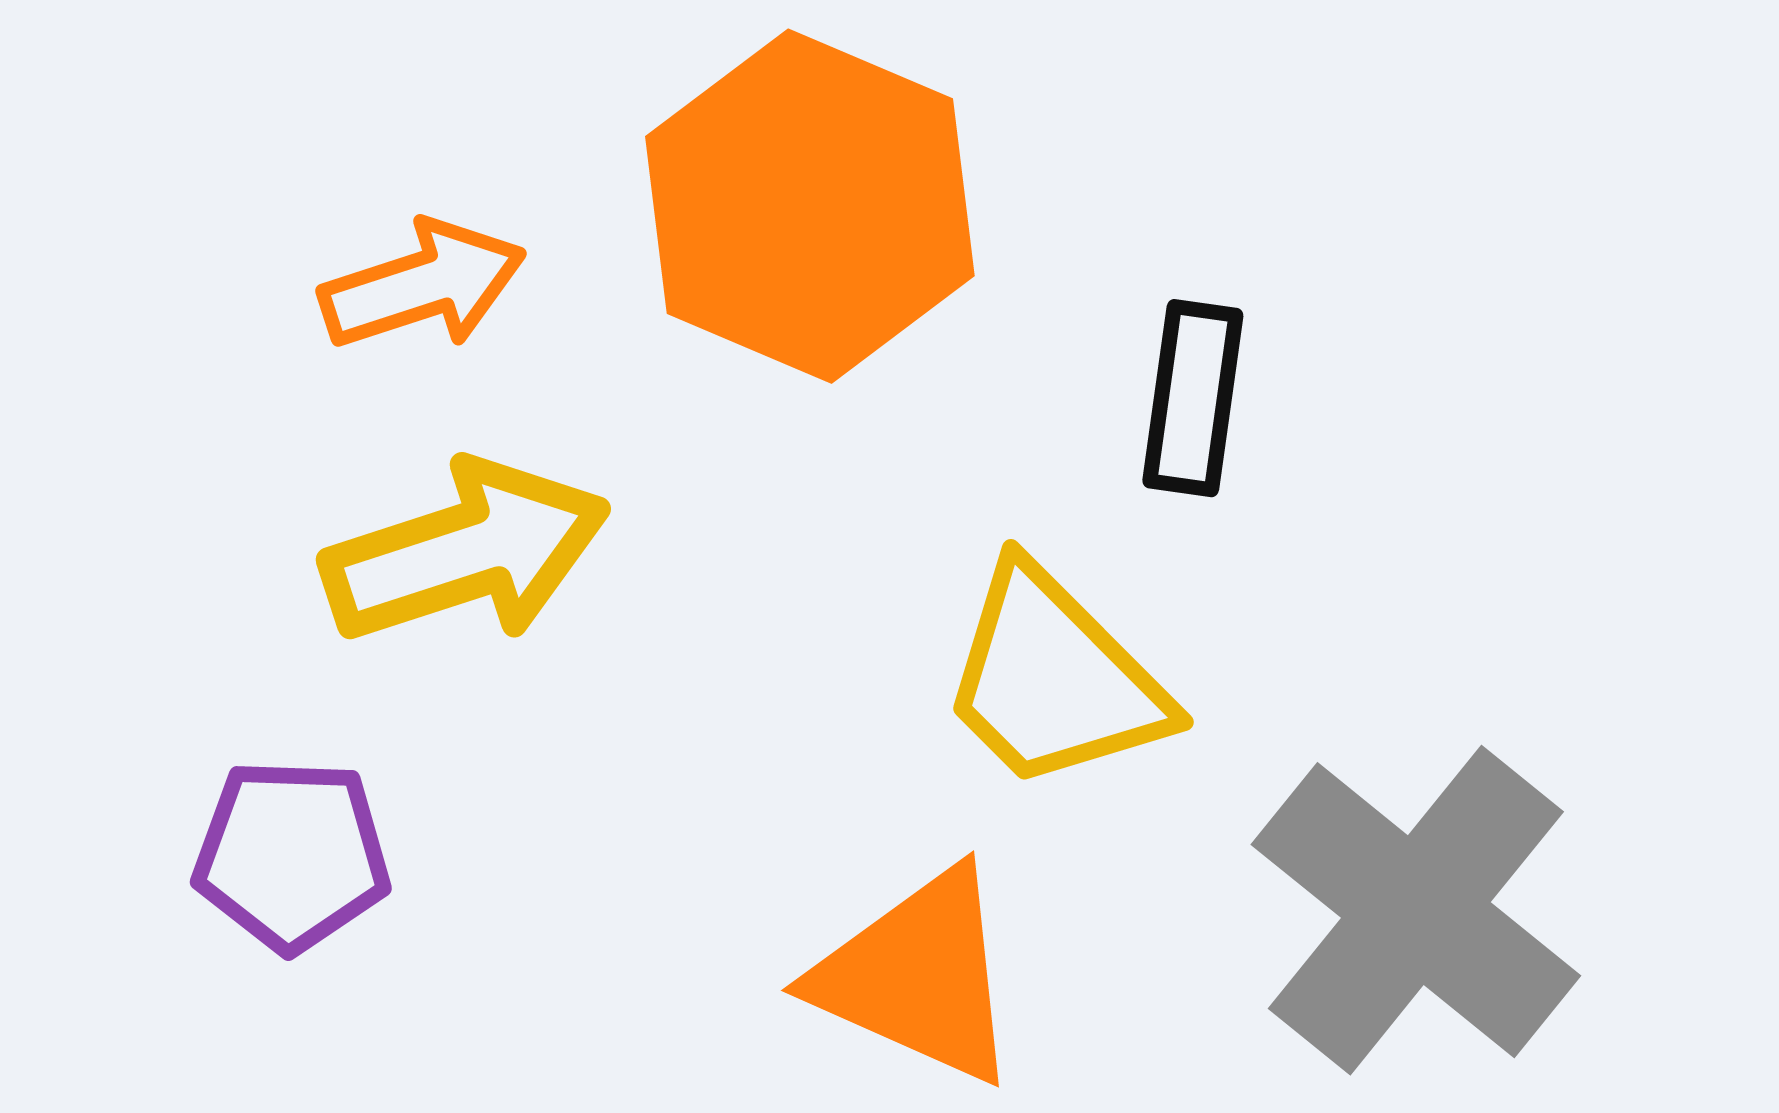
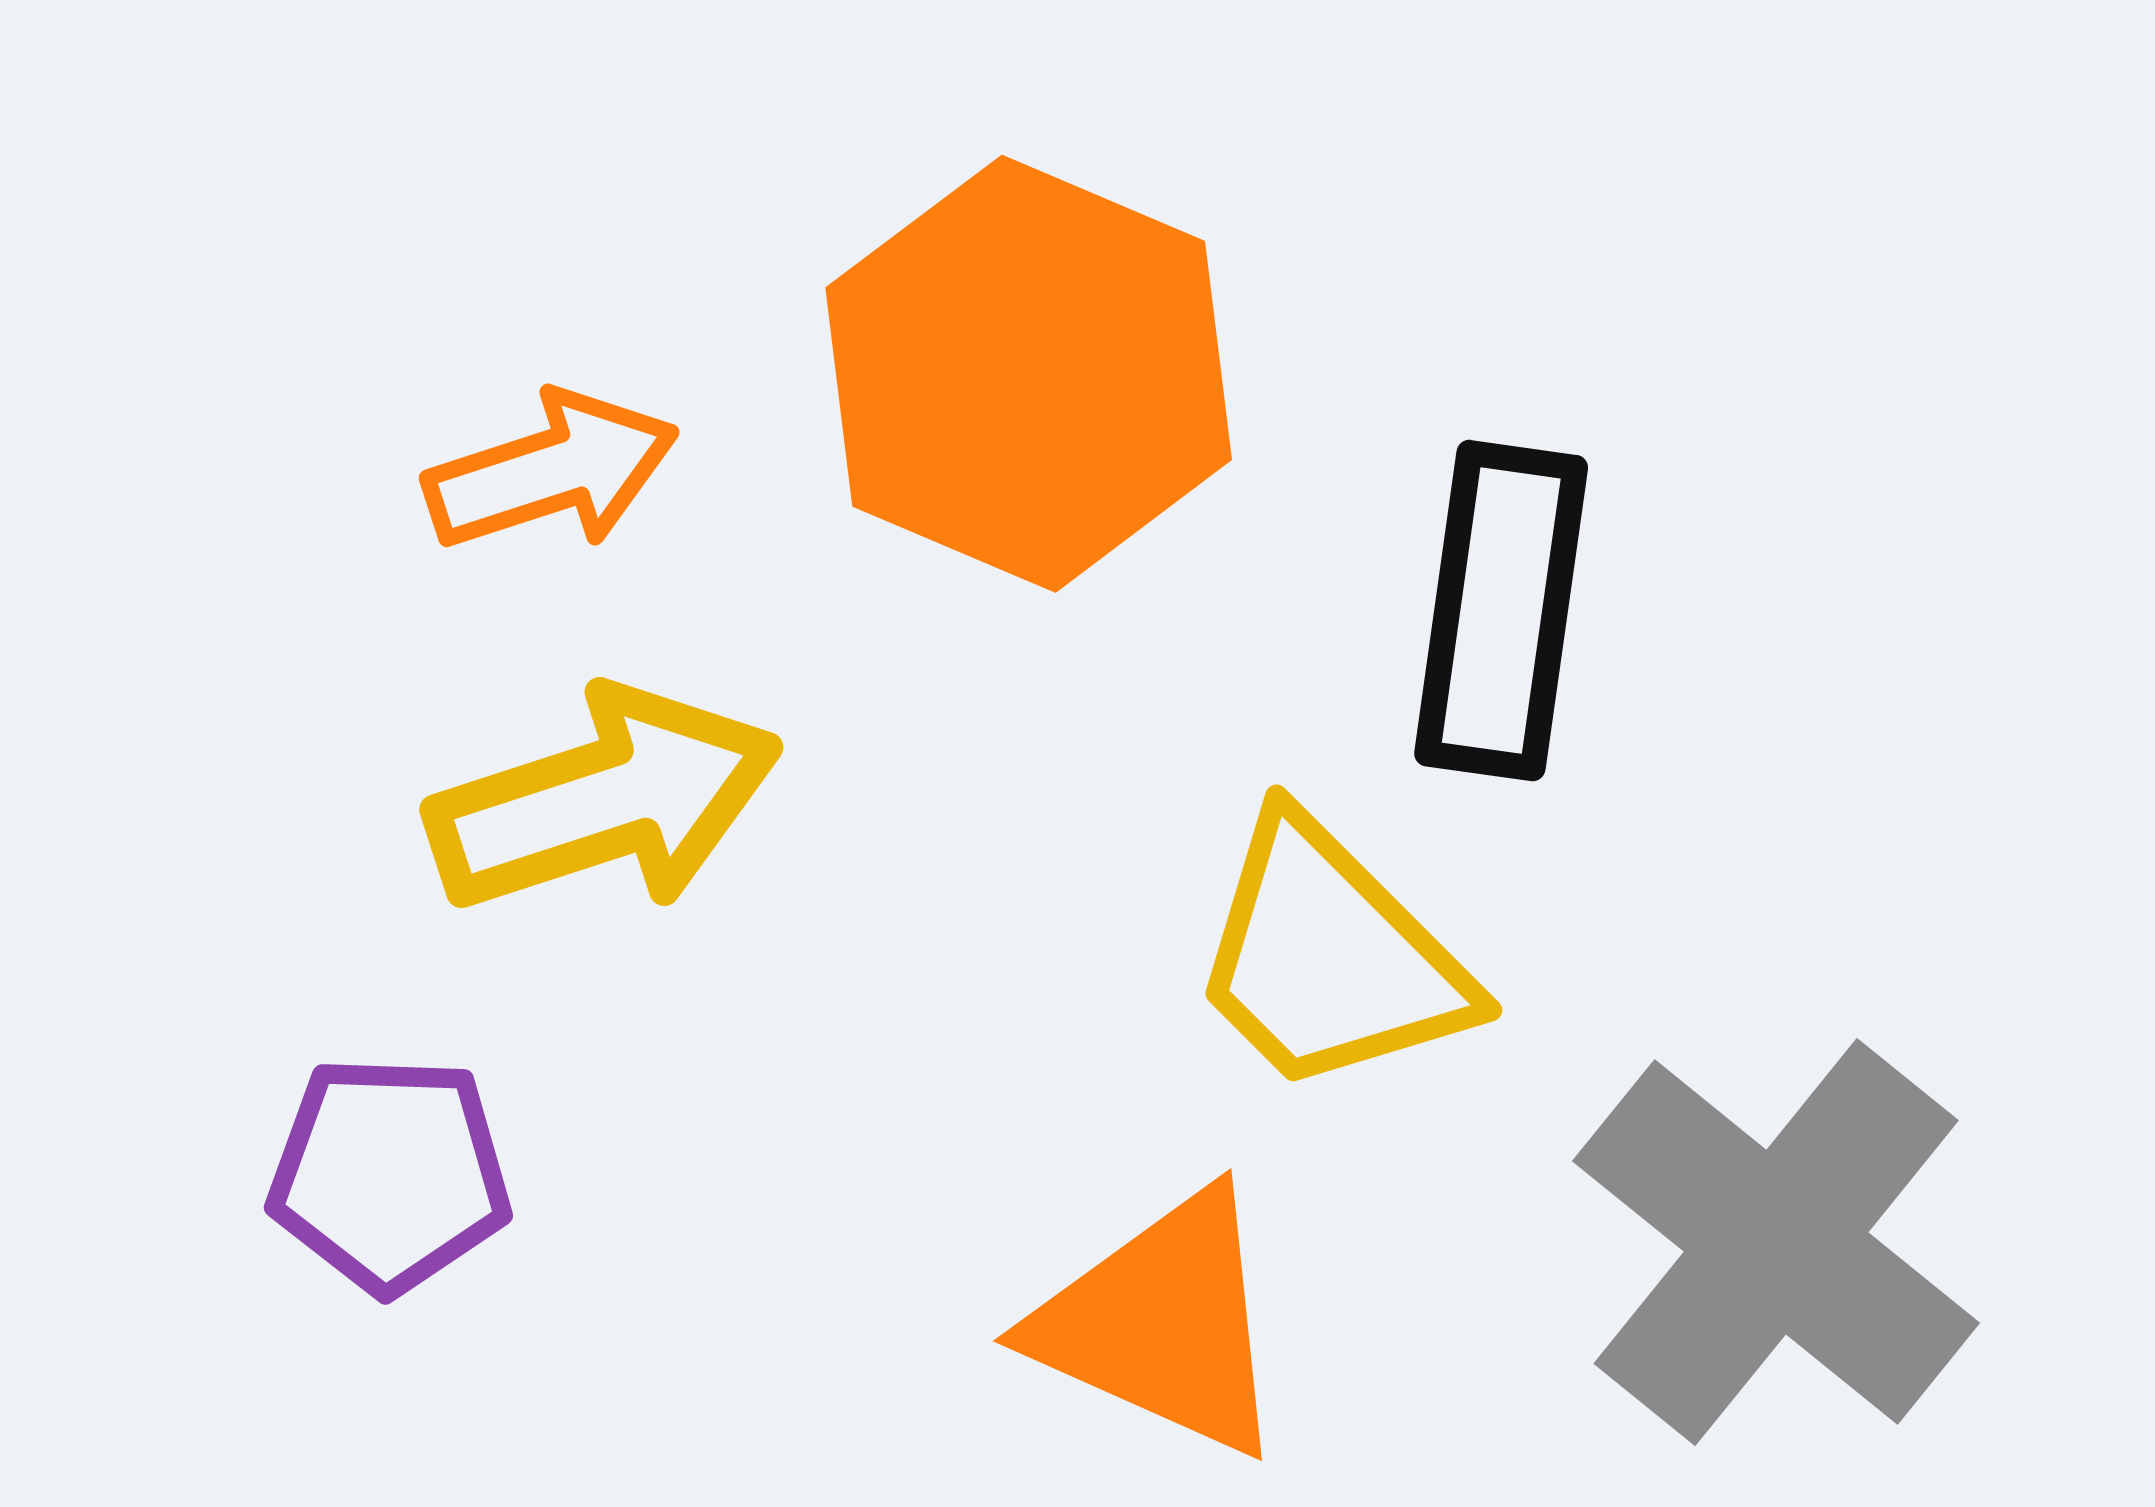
black rectangle: (1193, 398) -> (1501, 611), size x1.4

